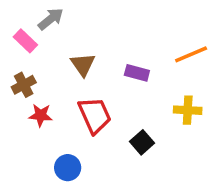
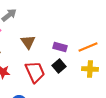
orange line: (191, 54) -> (88, 47), moved
black square: (142, 142) -> (59, 66), moved

